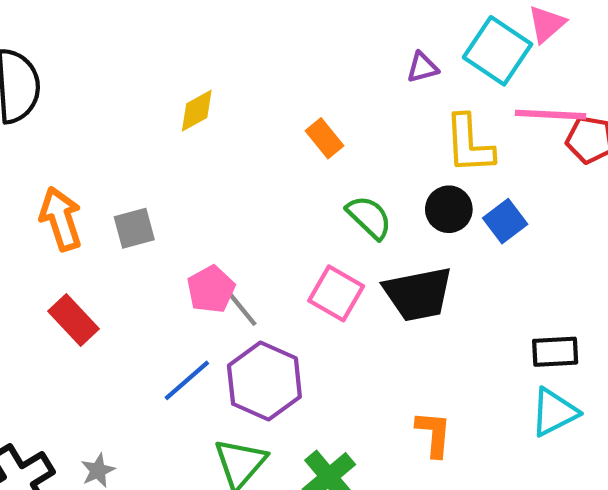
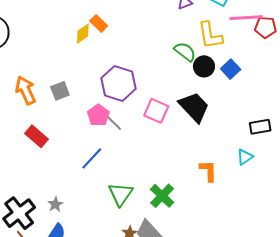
orange rectangle: (325, 138) -> (99, 23), moved
green semicircle: (369, 217) -> (185, 52), moved
black trapezoid: (418, 294) -> (194, 107), turned -116
purple hexagon: (264, 381) -> (118, 83), moved
cyan triangle: (554, 412) -> (245, 157), moved, size x0.7

